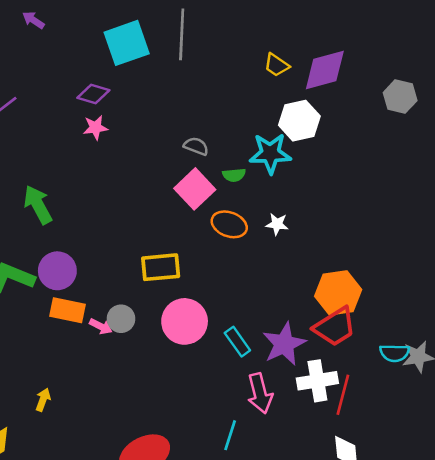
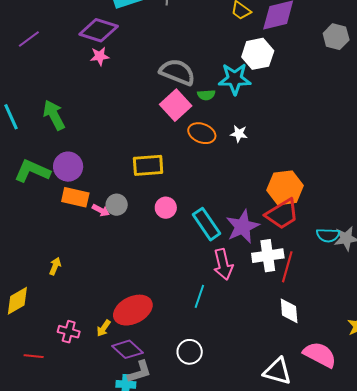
purple diamond: (93, 94) -> (99, 30), size x1.5
gray semicircle: (196, 146) -> (177, 72), size x1.8
pink circle: (185, 321) -> (166, 208), size x0.6
cyan rectangle: (237, 342) -> (206, 224), size x1.4

